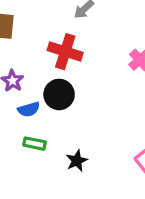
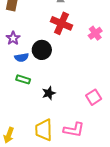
red cross: (65, 52) -> (61, 23), moved

